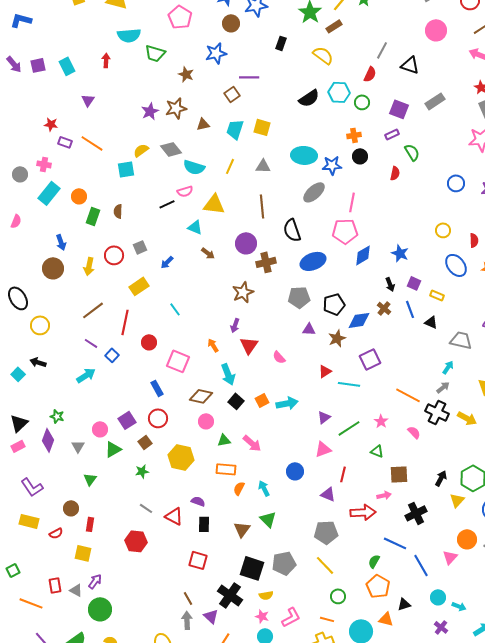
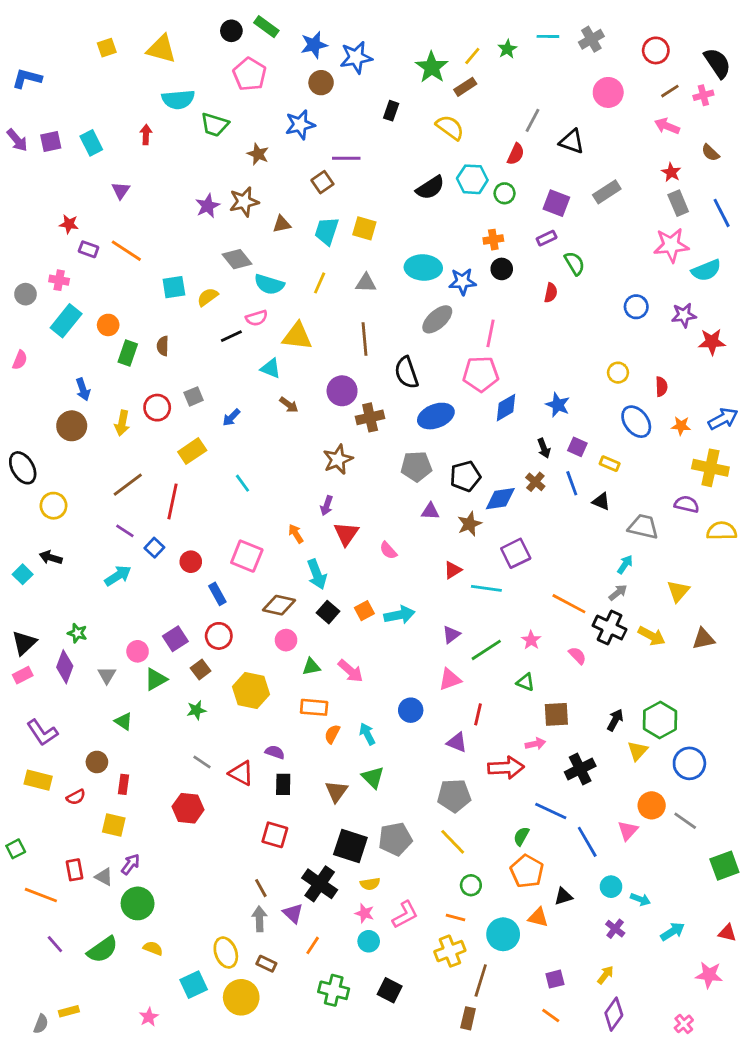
yellow semicircle: (141, 150) -> (208, 297), moved
red circle: (149, 342) -> (191, 562), moved
green triangle: (90, 479) -> (124, 721), turned -32

